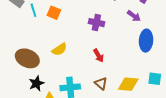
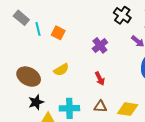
purple cross: (96, 23) -> (100, 45), turned 35
brown triangle: (101, 83) -> (100, 107), turned -40

